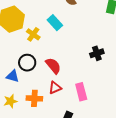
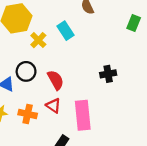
red triangle: (55, 88) -> (53, 106), turned 48
pink rectangle: (81, 92) -> (83, 115), size x1.4

